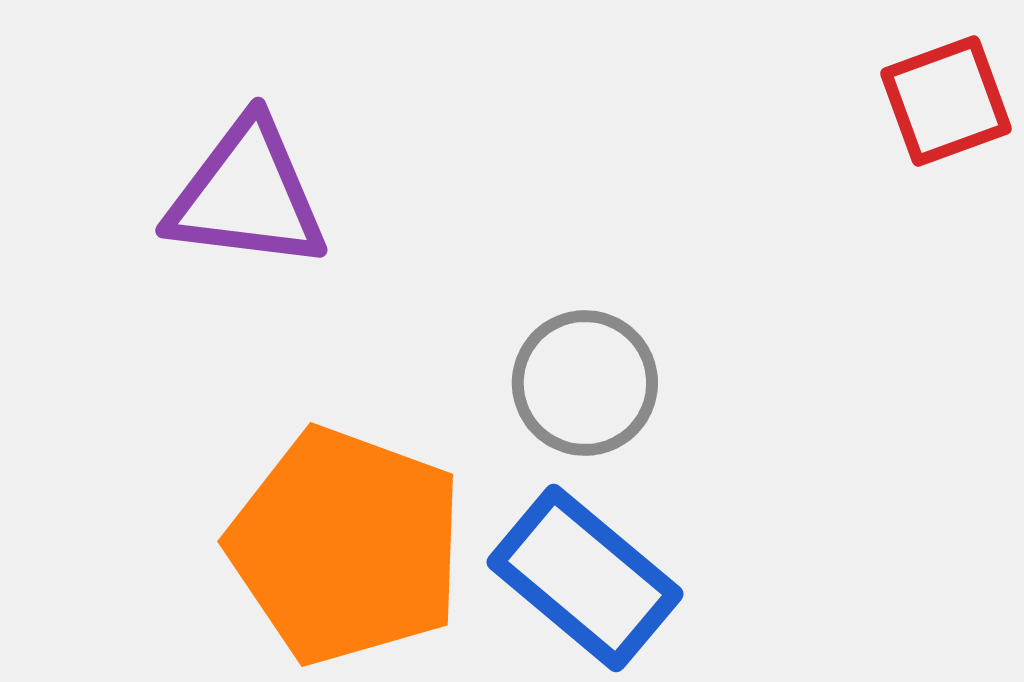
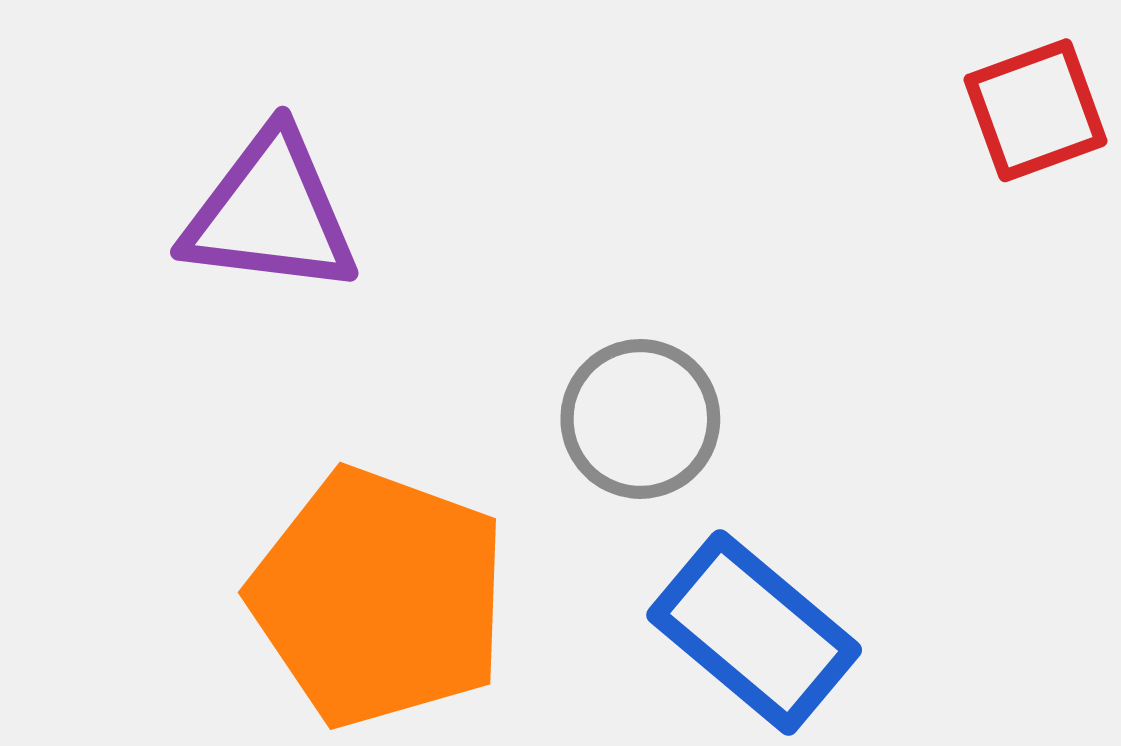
blue rectangle: (585, 578) -> (754, 632), moved

